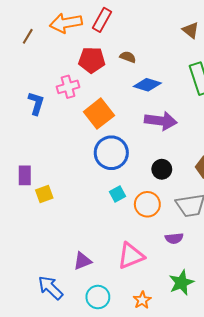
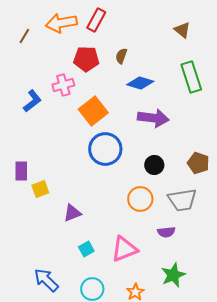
brown semicircle: (128, 57) -> (121, 56), turned -91
blue L-shape: (36, 103) -> (32, 101), turned 35
cyan square: (117, 194) -> (86, 249), moved
purple triangle: (82, 261) -> (72, 213), moved

